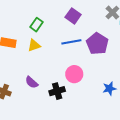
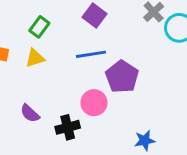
purple pentagon: (97, 44) -> (122, 77), moved
blue star: (109, 88) -> (145, 141), moved

